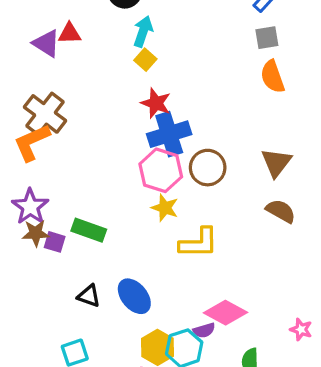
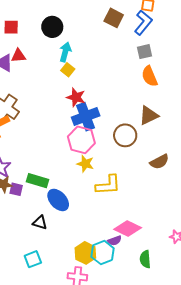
brown triangle: (276, 163) -> (149, 115), moved, turned 30
brown circle: (208, 168) -> (125, 135), moved
brown semicircle: (281, 211) -> (159, 162), turned 126
blue ellipse: (134, 296) -> (58, 200), moved

